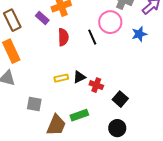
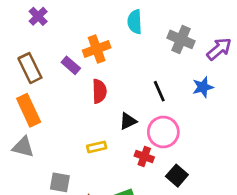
pink circle: (110, 22) -> (163, 132), moved
black line: (92, 37) -> (159, 91), moved
black triangle: (79, 77) -> (128, 121), moved

